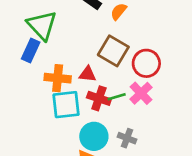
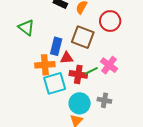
green triangle: (42, 25) -> (26, 28), size x0.7
blue rectangle: (31, 51) -> (56, 46), moved
red circle: (146, 63) -> (110, 21), moved

